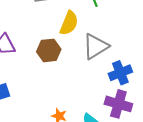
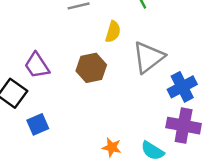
yellow semicircle: (69, 23) -> (113, 32), size x0.7

